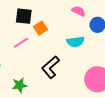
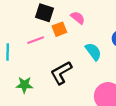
pink semicircle: (79, 11) -> (78, 18), moved
cyan semicircle: (75, 42) -> (93, 52), turned -132

